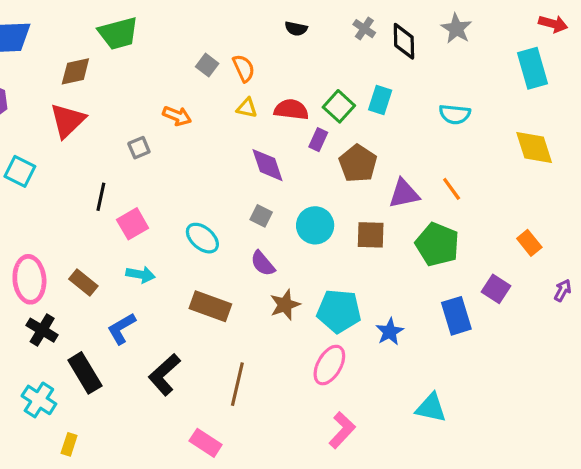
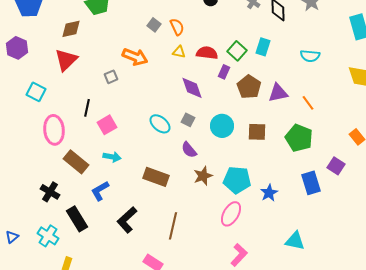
orange arrow: (177, 116) -> (135, 57), size x1.4
purple triangle: (404, 194) -> (278, 93), moved
cyan ellipse: (202, 238) -> (160, 124), moved
pink ellipse: (29, 279) -> (54, 130), moved
brown rectangle: (83, 282) -> (76, 162), size x1.4

